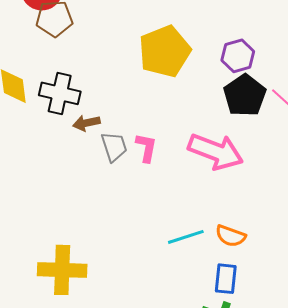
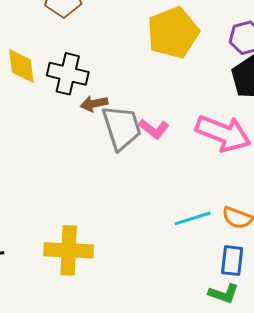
gray trapezoid: (114, 147) -> (122, 127), size x1.5
pink L-shape: (146, 148) -> (154, 129), turned 116

